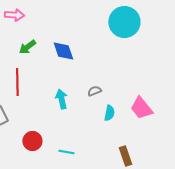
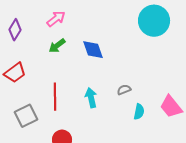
pink arrow: (14, 15) -> (56, 19), moved, turned -42
red line: (17, 82) -> (55, 97), moved

